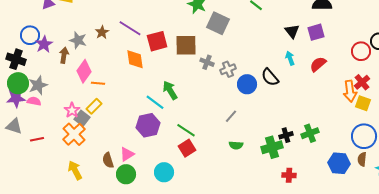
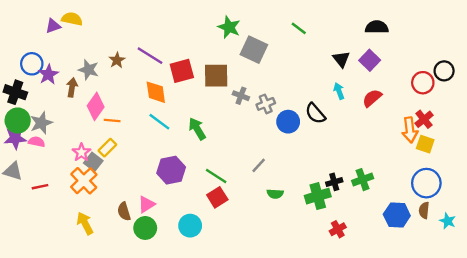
purple square: (316, 32) -> (370, 60), turned -30
cyan line: (155, 102) -> (159, 122), moved
gray line: (231, 116) -> (259, 165), moved
red cross: (289, 175) -> (338, 229), turned -32

